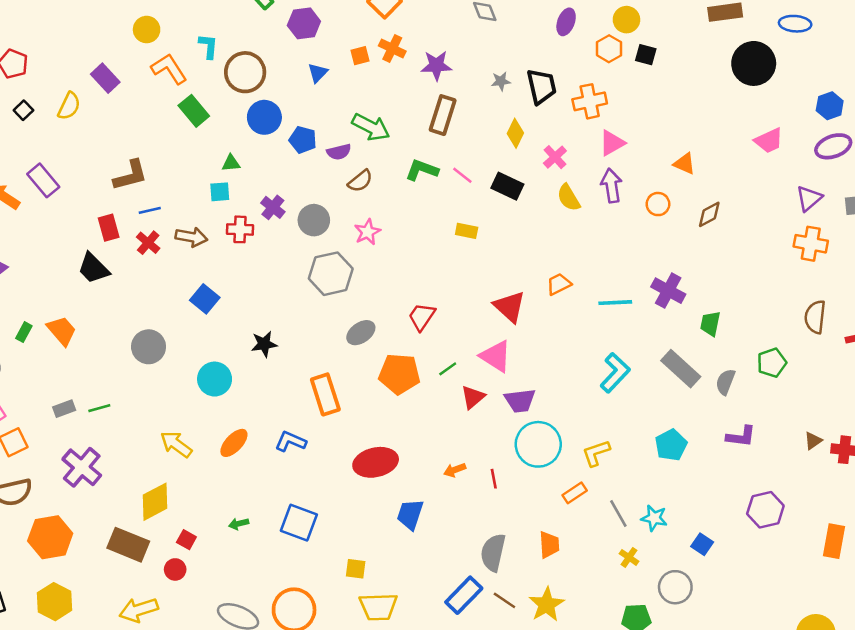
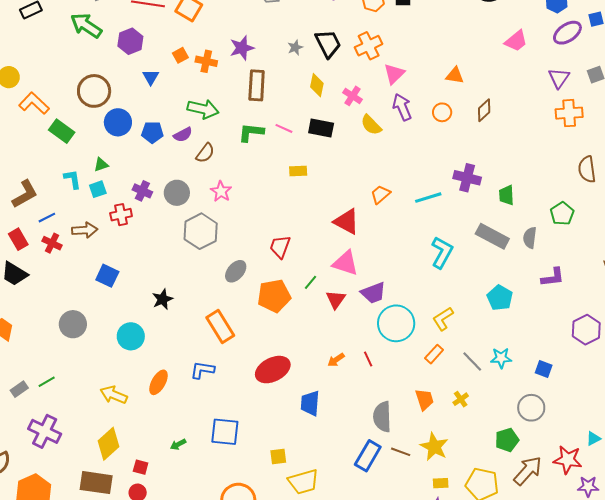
cyan L-shape: (208, 46) -> (72, 179), moved
orange cross: (392, 48) -> (206, 61), moved
yellow cross: (629, 557) -> (461, 399), moved, turned 35

